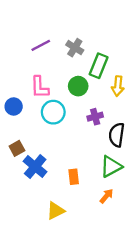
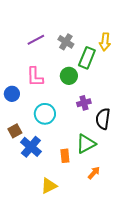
yellow arrow: (118, 86) -> (105, 42), moved
cyan circle: (53, 112) -> (45, 114), moved
green triangle: (111, 167) -> (86, 144), moved

